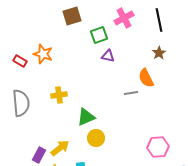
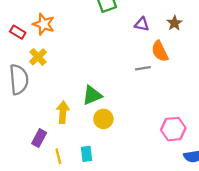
purple triangle: (108, 56) -> (142, 24), moved
yellow cross: (59, 95) -> (38, 57), moved, turned -35
yellow arrow: (60, 148) -> (63, 112), moved, turned -48

